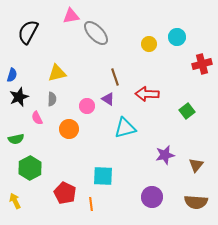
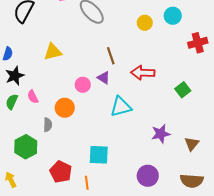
gray semicircle: (52, 99) -> (48, 125), moved
green semicircle: (16, 139) -> (12, 102), moved, turned 126

